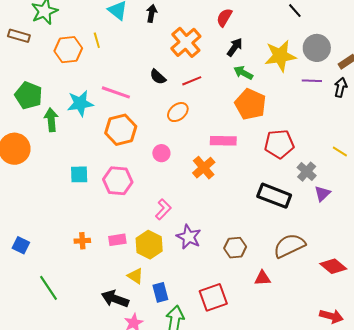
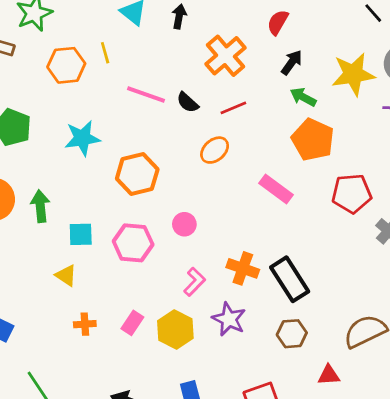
pink line: (116, 92) -> (146, 94), moved
green arrow: (51, 120) -> (40, 206), moved
pink rectangle: (223, 141) -> (276, 189), turned 35
pink circle: (161, 153) -> (184, 224), moved
orange cross: (204, 168) -> (243, 268), moved, turned -30
black rectangle: (274, 196) -> (290, 279), moved, turned 36
pink rectangle: (117, 240) -> (132, 323), turned -48
yellow triangle: (135, 276) -> (66, 276), moved

